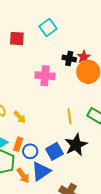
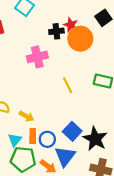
yellow line: (70, 116) -> (68, 85), moved
yellow arrow: (20, 117) -> (26, 116), moved
black star: (76, 145) -> (95, 139), moved

